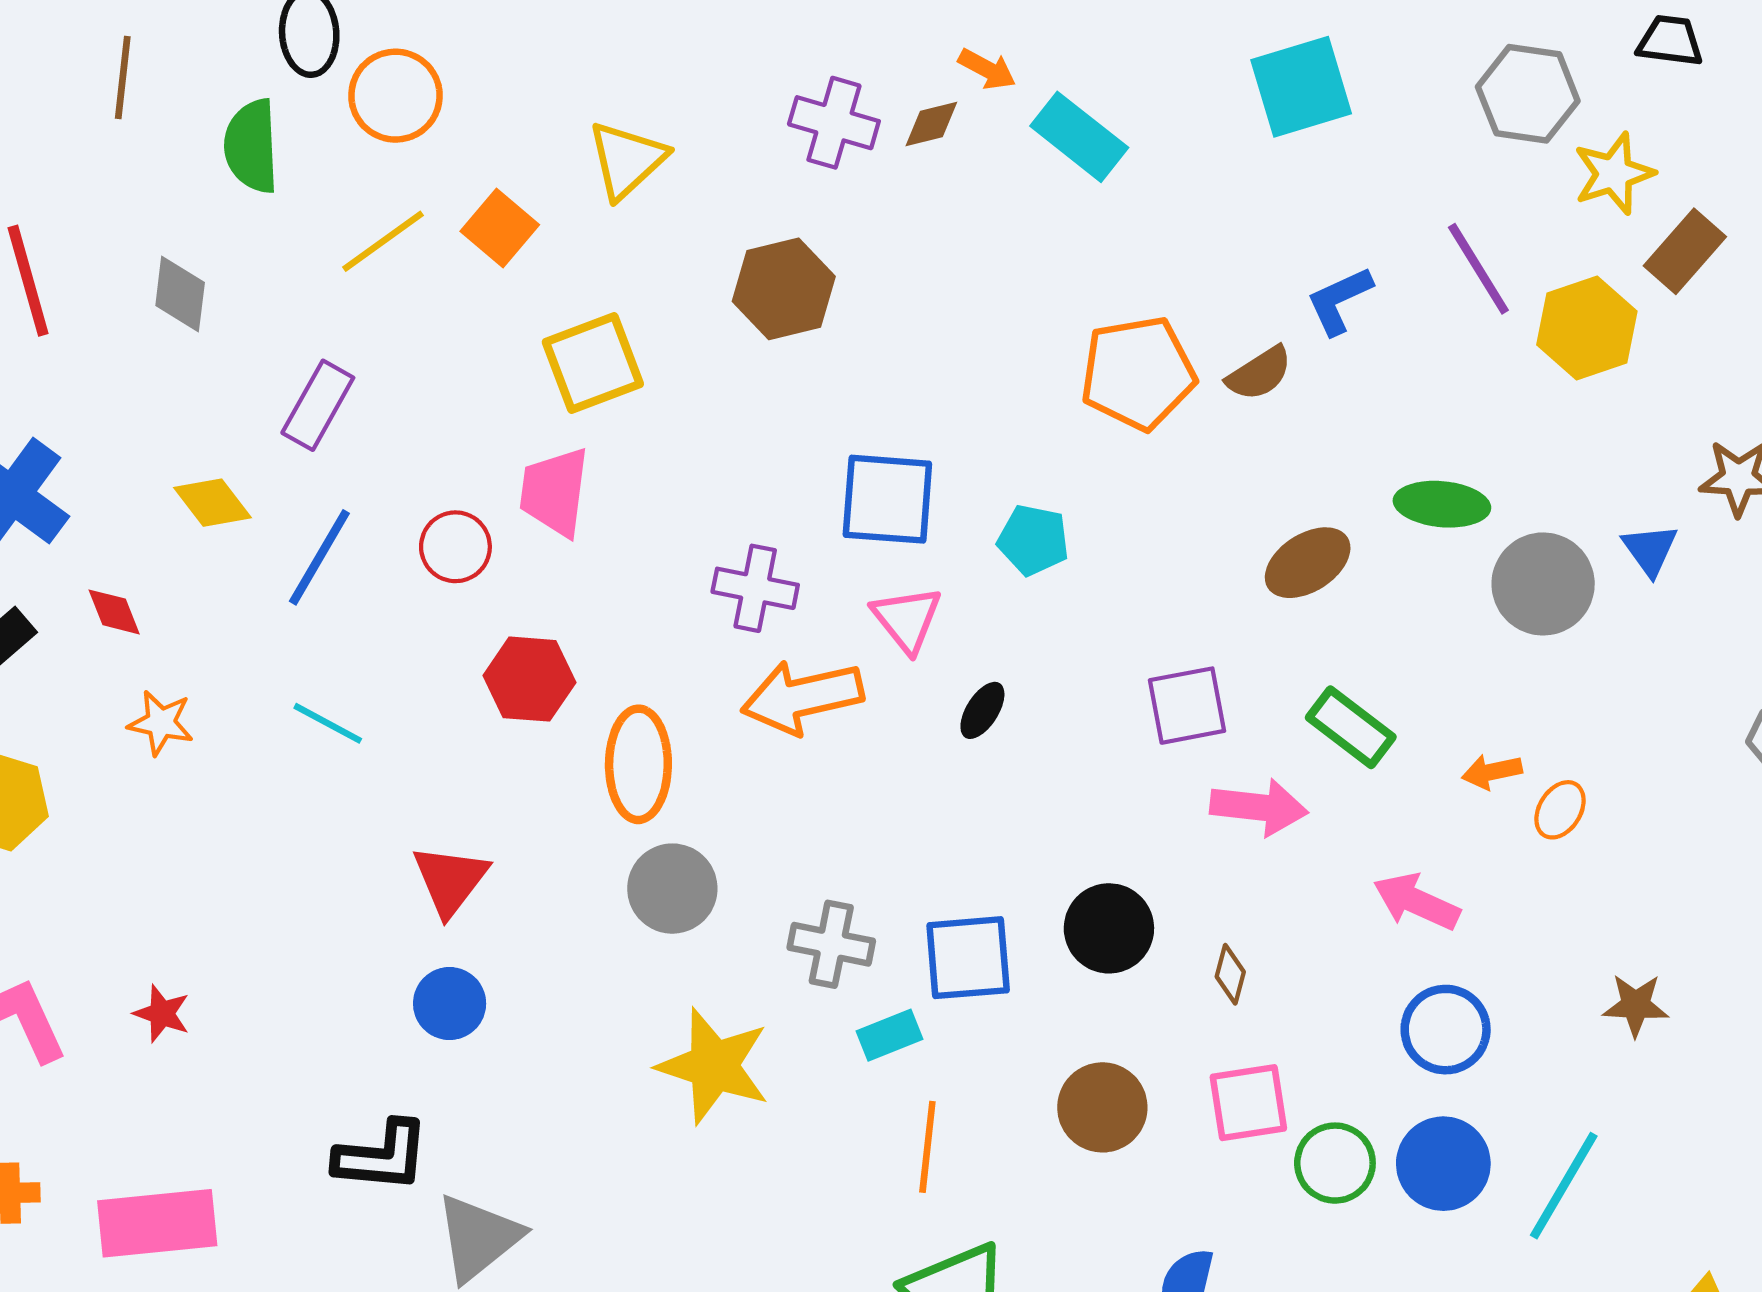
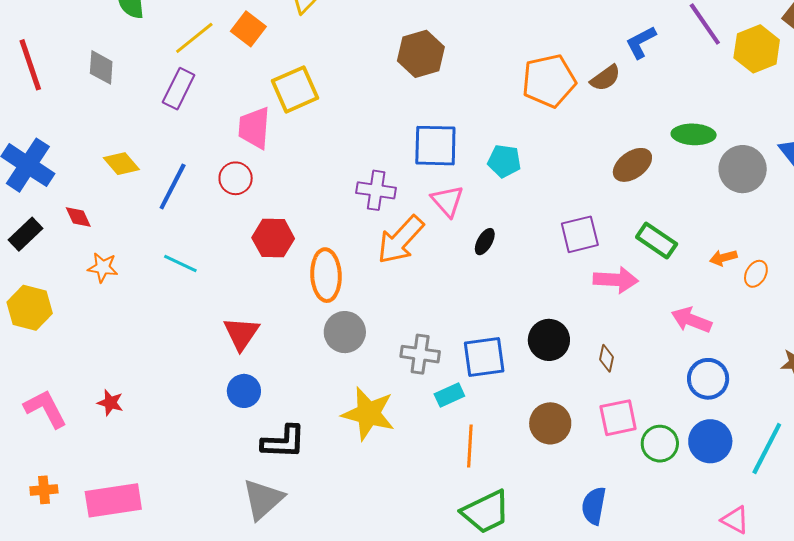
brown hexagon: (784, 289) -> (421, 54), moved
purple rectangle: (318, 405) -> (179, 89), moved
pink trapezoid: (555, 492) -> (254, 128), moved
orange arrow: (802, 697) -> (401, 240), turned -32
black L-shape: (382, 1156) -> (283, 442), moved

